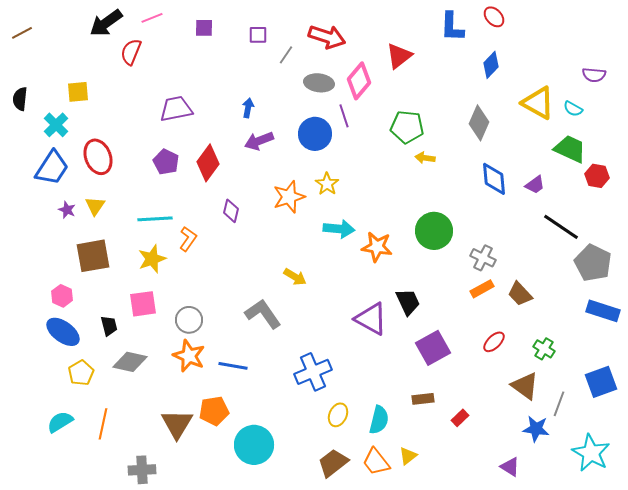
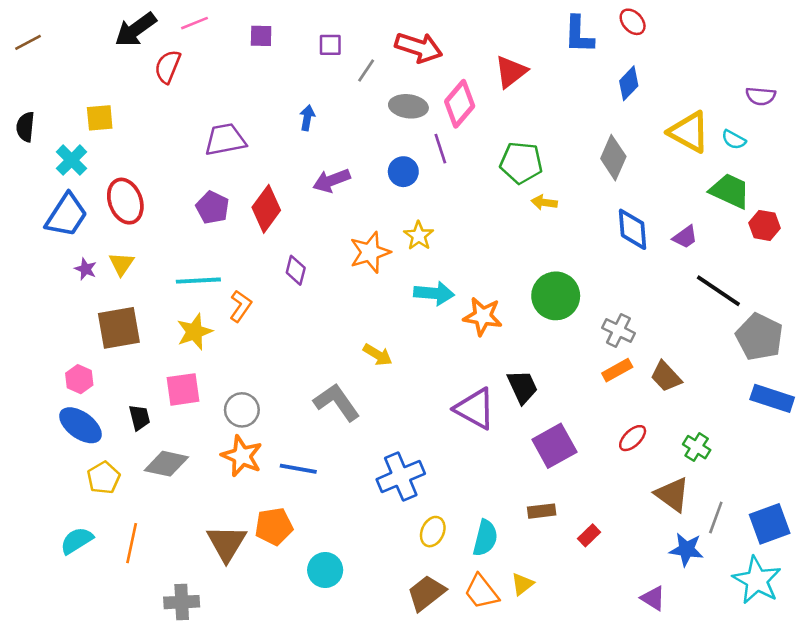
blue arrow: (248, 108) -> (307, 118), moved
blue circle: (315, 134) -> (403, 172), size x0.7
blue square: (601, 382) -> (770, 524), moved
cyan circle: (254, 445) -> (325, 570), size x0.7

